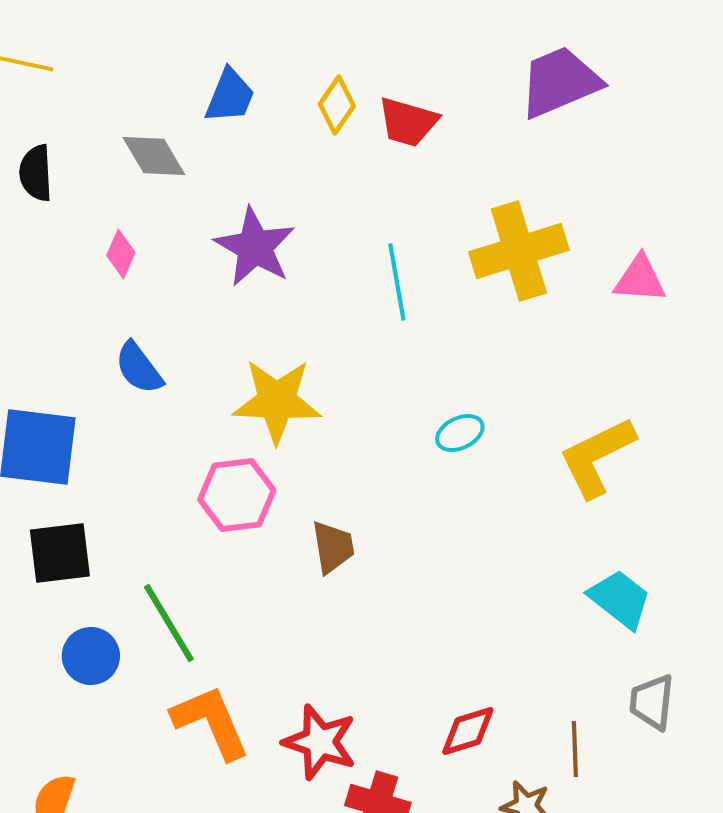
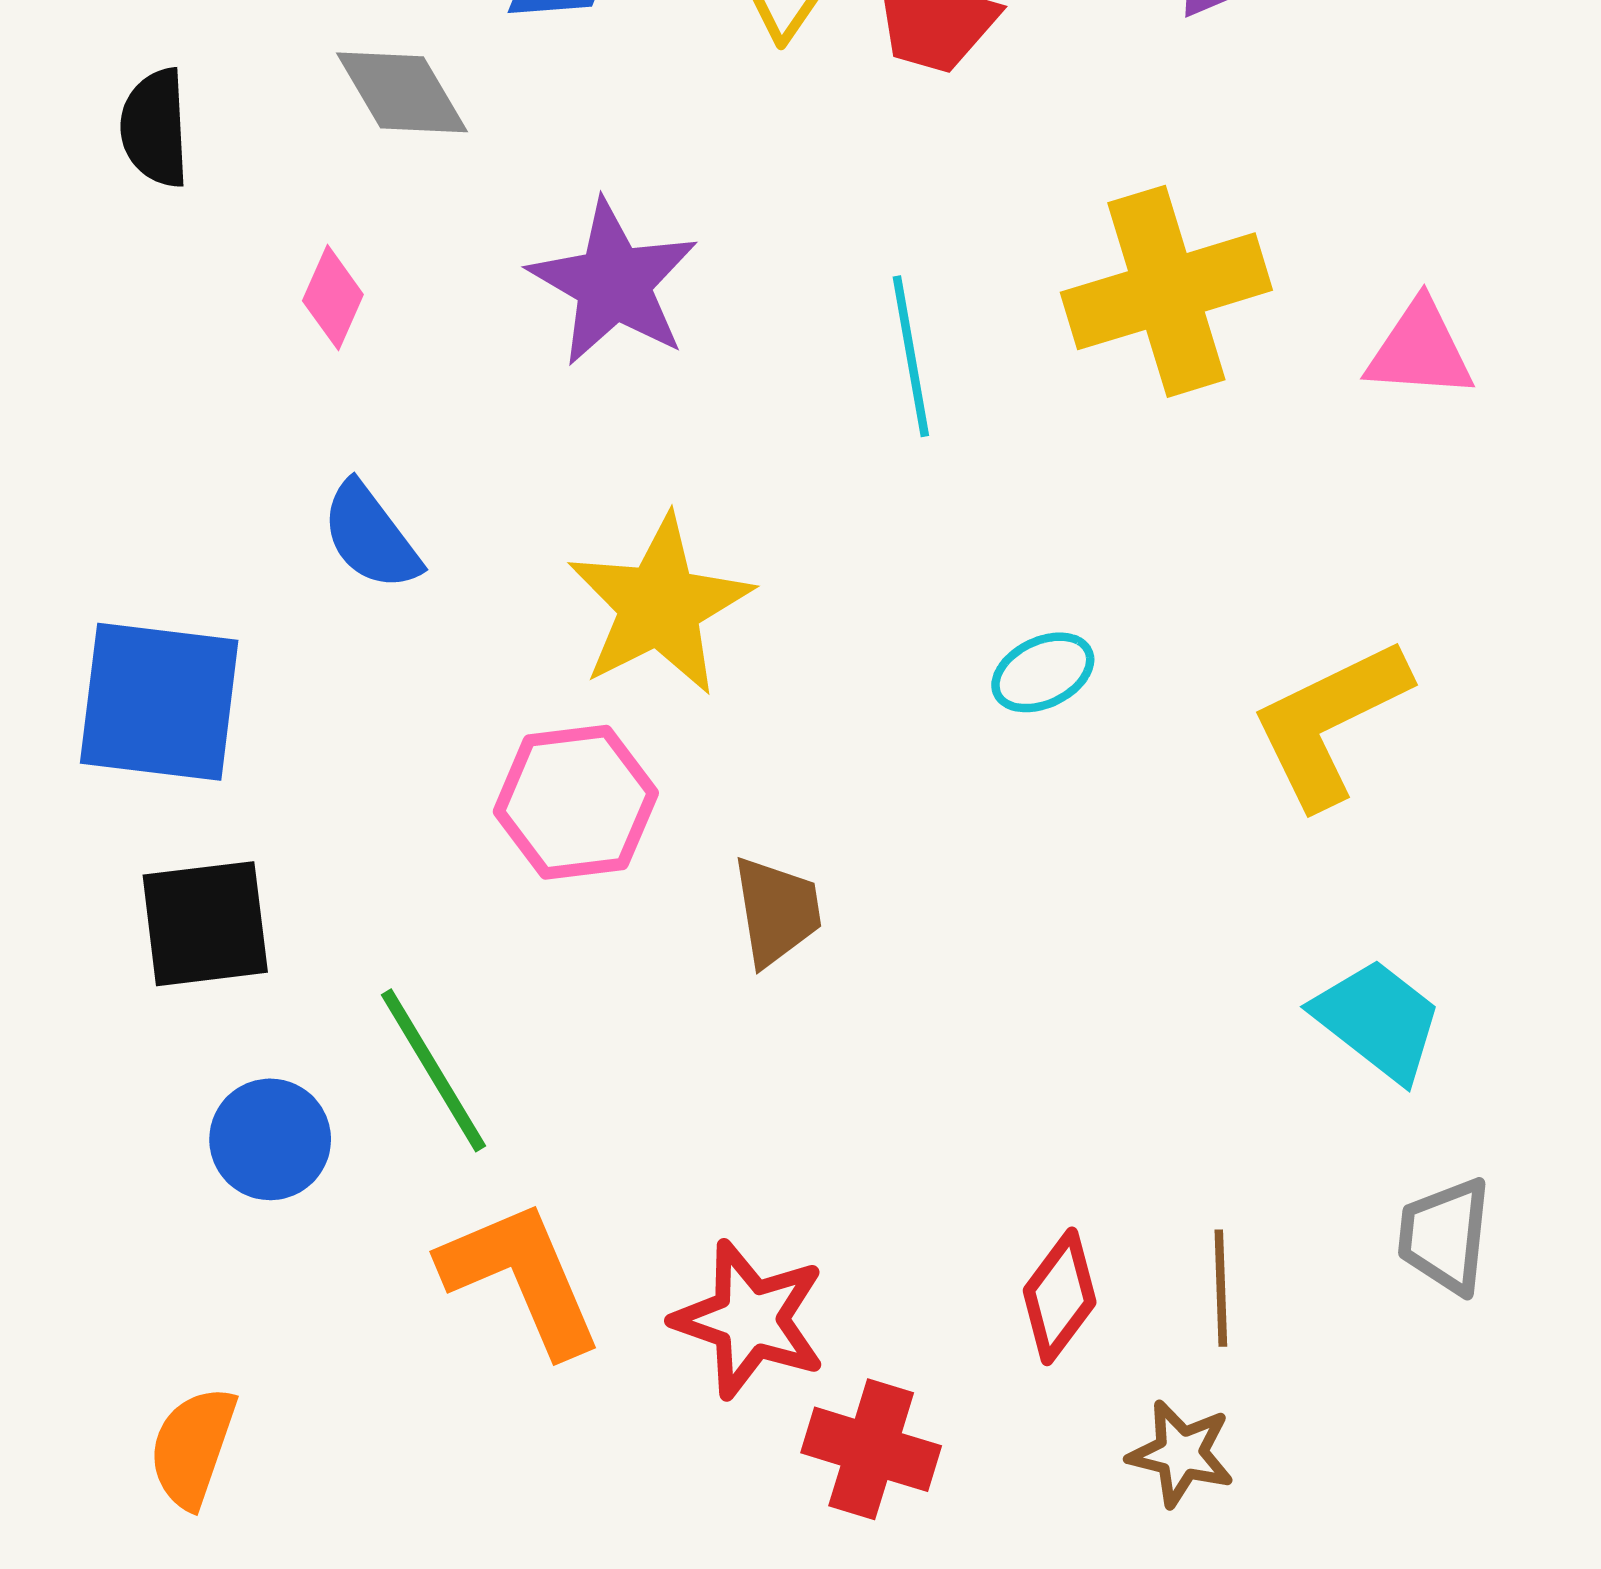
yellow star: (277, 401) -> (660, 605), turned -30
red diamond: (468, 731) -> (1060, 1296), turned -36
brown line: (575, 749) -> (1221, 1288), moved

